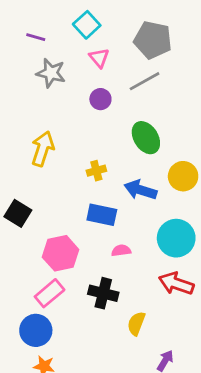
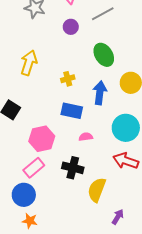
blue arrow: (140, 190) -> (100, 93), turned 80
yellow semicircle: (136, 323) -> (97, 190), size x1.4

